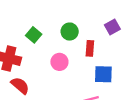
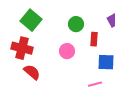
green square: (34, 35) -> (31, 20), moved, size x1.5

